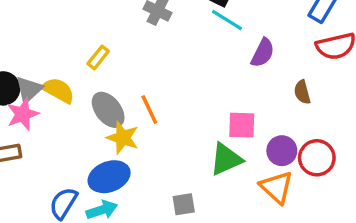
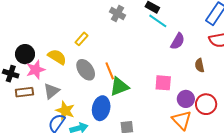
gray triangle: (29, 90) -> (51, 91), moved
yellow star: (123, 138) -> (65, 111), moved
green triangle: (226, 159) -> (119, 86), moved
blue ellipse: (109, 177) -> (101, 108), moved, turned -60

